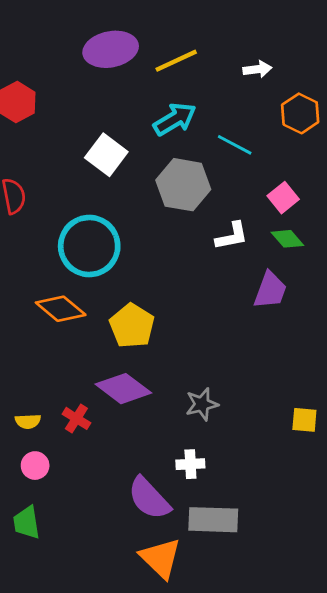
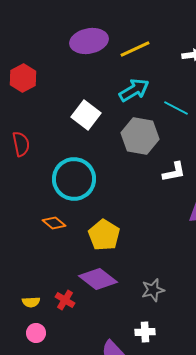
orange diamond: (61, 309) -> (54, 223), size x0.7

